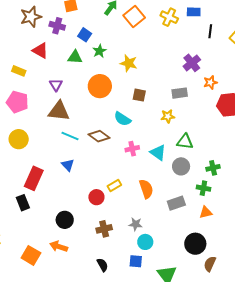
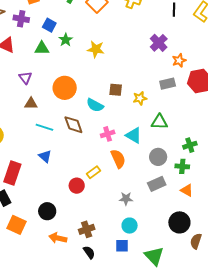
orange circle: (100, 86) -> (65, 88), moved
gray rectangle: (180, 93) -> (168, 84), moved
brown square: (139, 95) -> (116, 90), moved
brown triangle: (59, 111) -> (31, 104), size x0.6
brown diamond: (99, 136) -> (73, 125), turned 40
gray circle: (181, 166) -> (158, 157), moved
orange semicircle: (146, 189) -> (118, 159), moved
orange triangle: (206, 212) -> (187, 190), turned 48
gray star: (136, 224) -> (126, 199), moved
brown cross: (104, 229) -> (87, 229), moved
orange arrow: (59, 246) -> (58, 238), moved
orange square: (31, 255) -> (16, 225), moved

